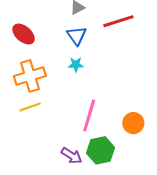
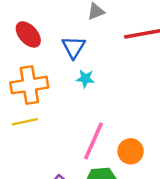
blue triangle: (77, 36) -> (74, 47), moved
orange circle: (133, 123) -> (131, 151), moved

